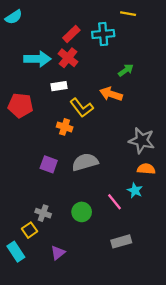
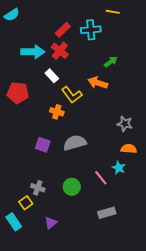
white rectangle: (59, 86) -> (52, 76), turned 56
gray star: (142, 141) -> (125, 124), size x0.7

